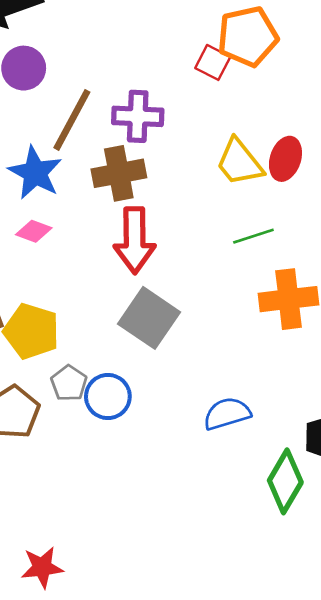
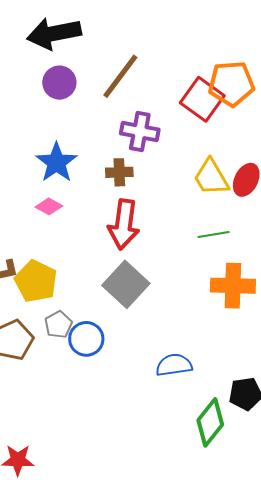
red square: (213, 62) -> (202, 99), size x1.6
brown line: (72, 120) -> (120, 76), moved
brown cross: (119, 173) -> (119, 172), size x0.7

